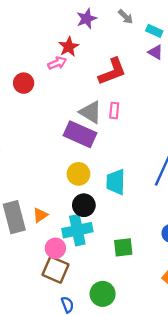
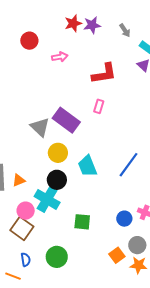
red star: (69, 47) -> (73, 23), moved
red circle: (24, 83) -> (29, 41), moved
gray triangle: (91, 112) -> (40, 127), moved
cyan trapezoid: (116, 182) -> (87, 166), turned -35
cyan cross: (77, 230) -> (47, 199), turned 30

